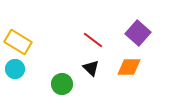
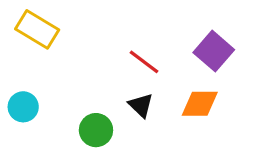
yellow rectangle: (18, 42) -> (37, 29), moved

